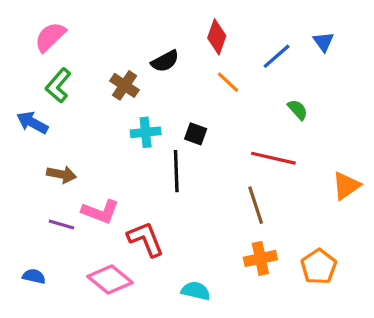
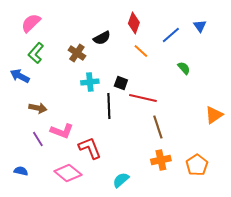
red line: (273, 158) -> (143, 98), moved
purple line: (61, 225) -> (38, 139), turned 42
cyan semicircle: (196, 291) -> (121, 180), turned -54

